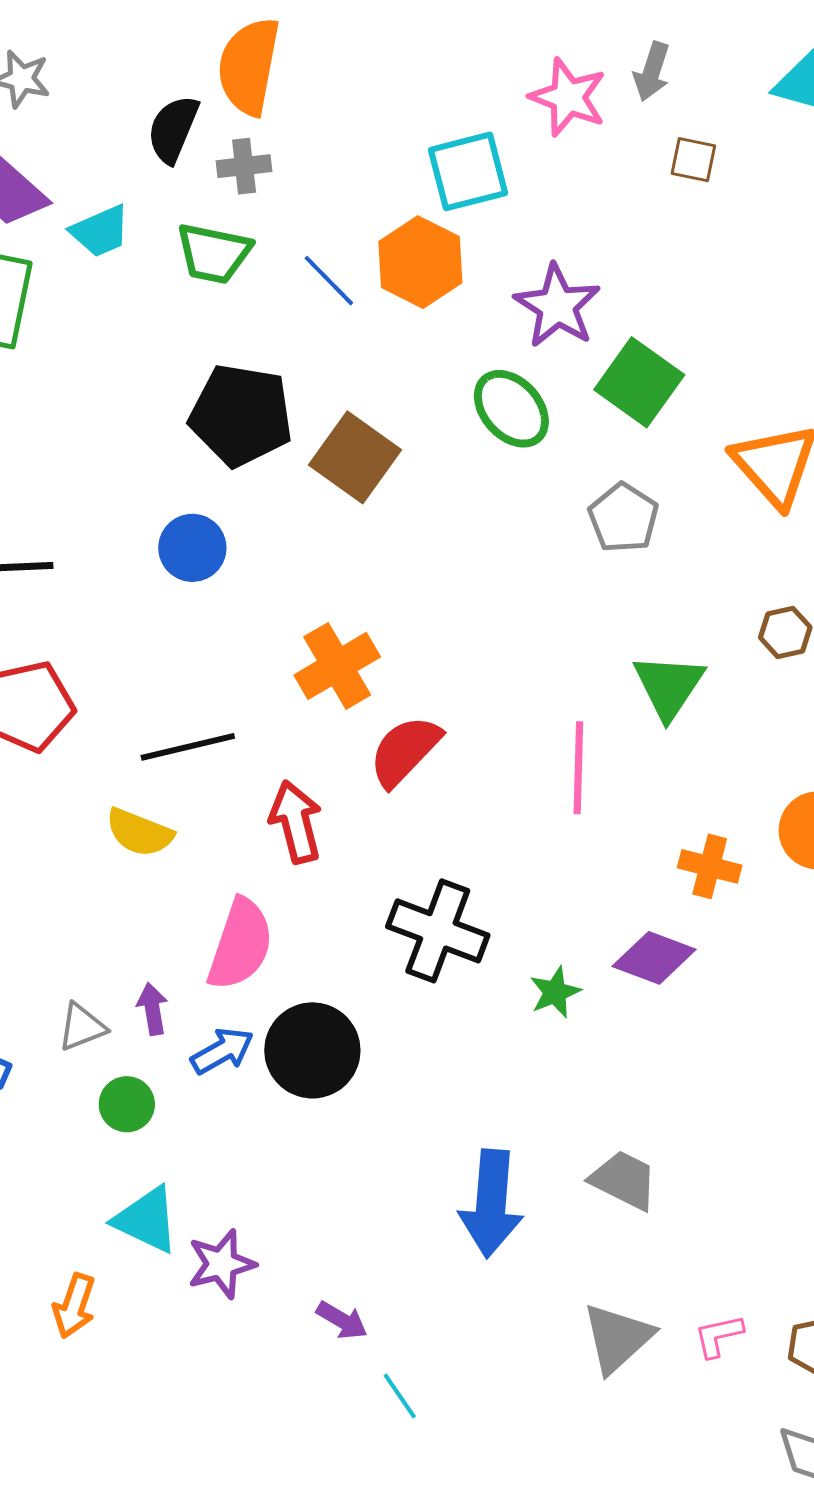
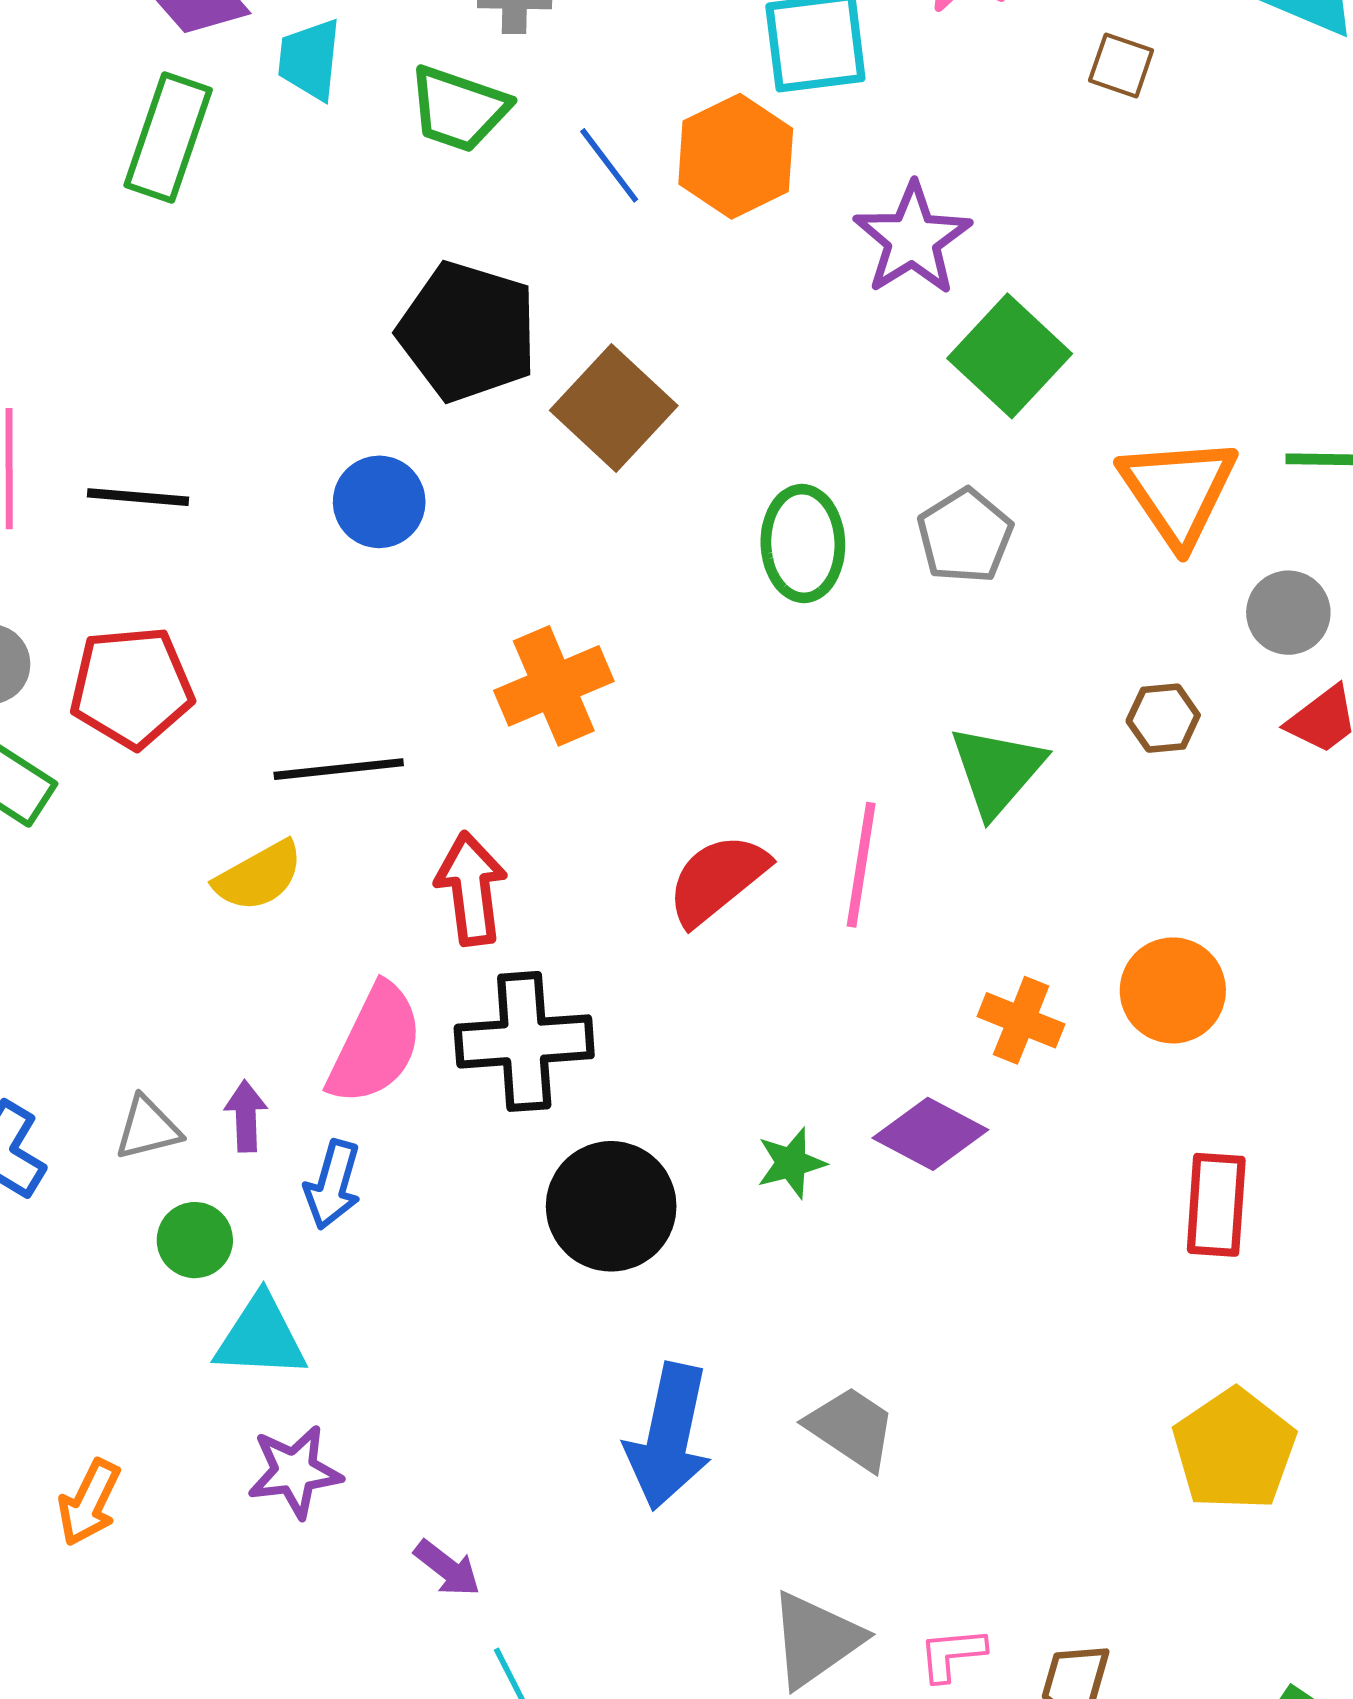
cyan trapezoid: (100, 231) -> (310, 59), turned 112
green ellipse: (511, 409) -> (803, 543), moved, turned 32
red semicircle: (405, 751) -> (717, 879), moved
yellow semicircle: (139, 832) -> (259, 876), turned -58
black cross: (438, 931) -> (524, 1041), moved, turned -32
black circle: (312, 1050) -> (611, 1206), moved
blue arrow: (222, 1051) -> (333, 1185), turned 128
cyan triangle: (147, 1220) -> (261, 1337), moved, turned -30

